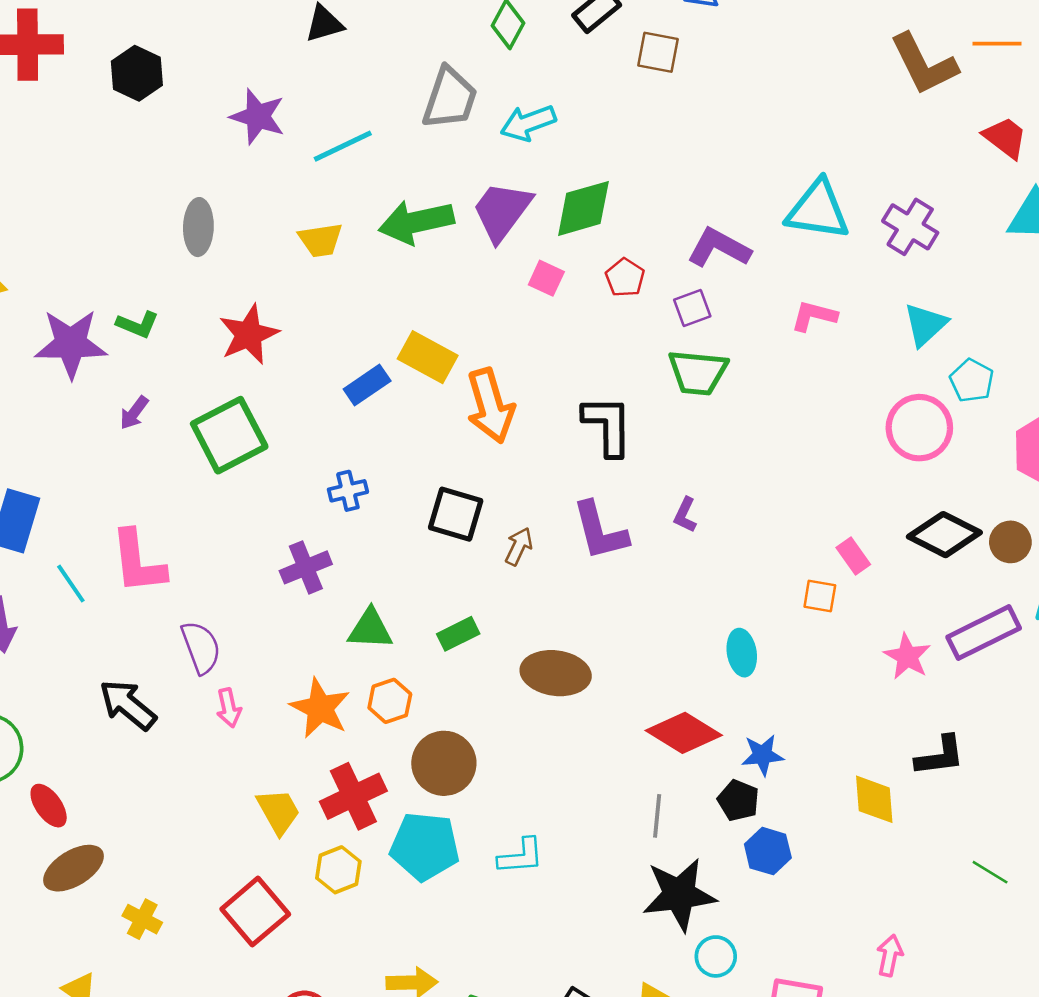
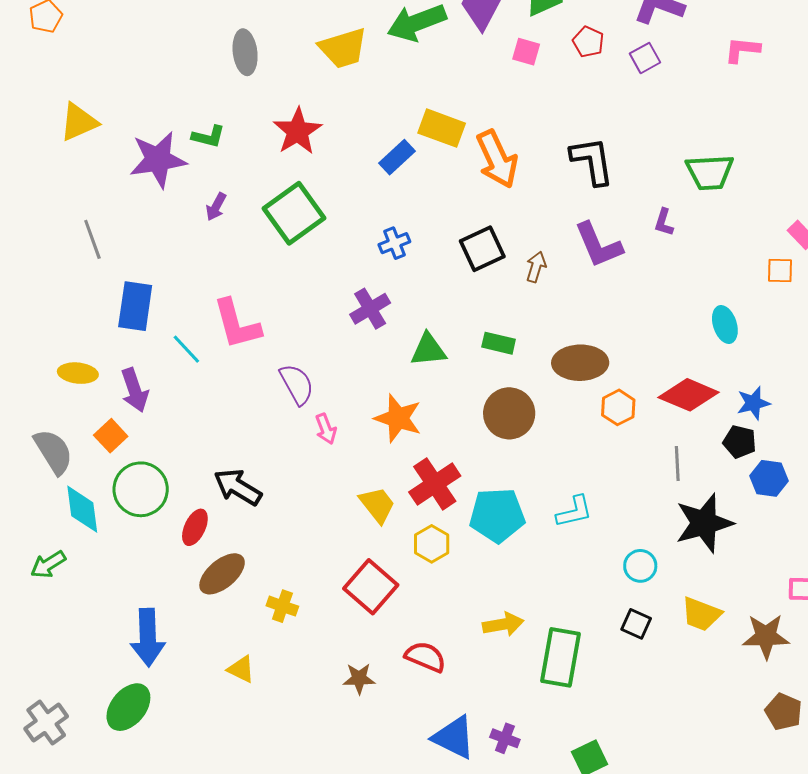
yellow trapezoid: (321, 240) -> (343, 48), size x1.4
green trapezoid: (698, 372) -> (710, 172), moved
black square: (456, 514) -> (482, 249), turned -33
green rectangle: (458, 634) -> (499, 343), turned 48
orange hexagon: (390, 701) -> (618, 407), moved
black arrow: (128, 705) -> (238, 487), moved
brown circle: (444, 763) -> (509, 413), moved
red ellipse: (49, 806) -> (195, 527), turned 69
cyan circle: (716, 956) -> (640, 566), moved

